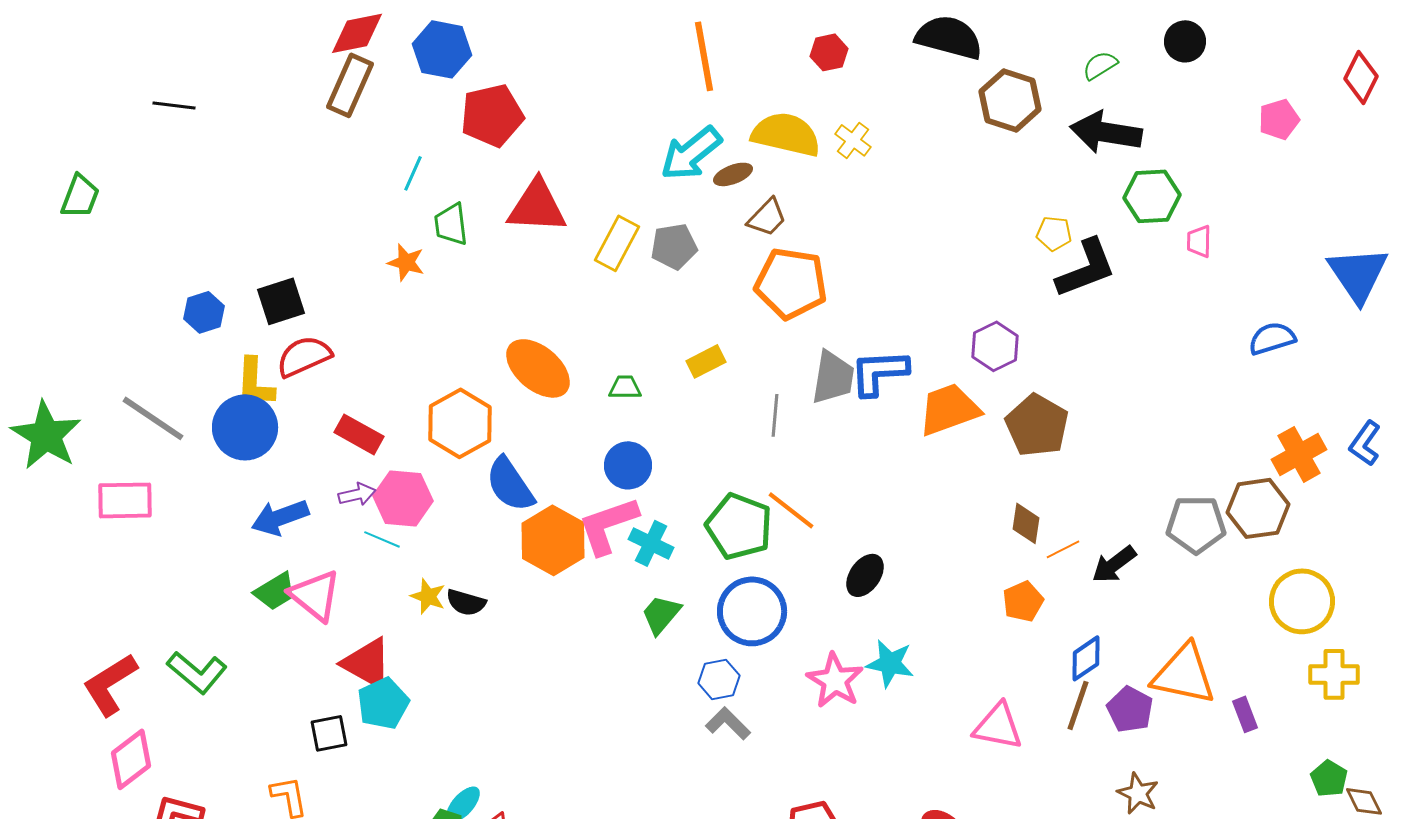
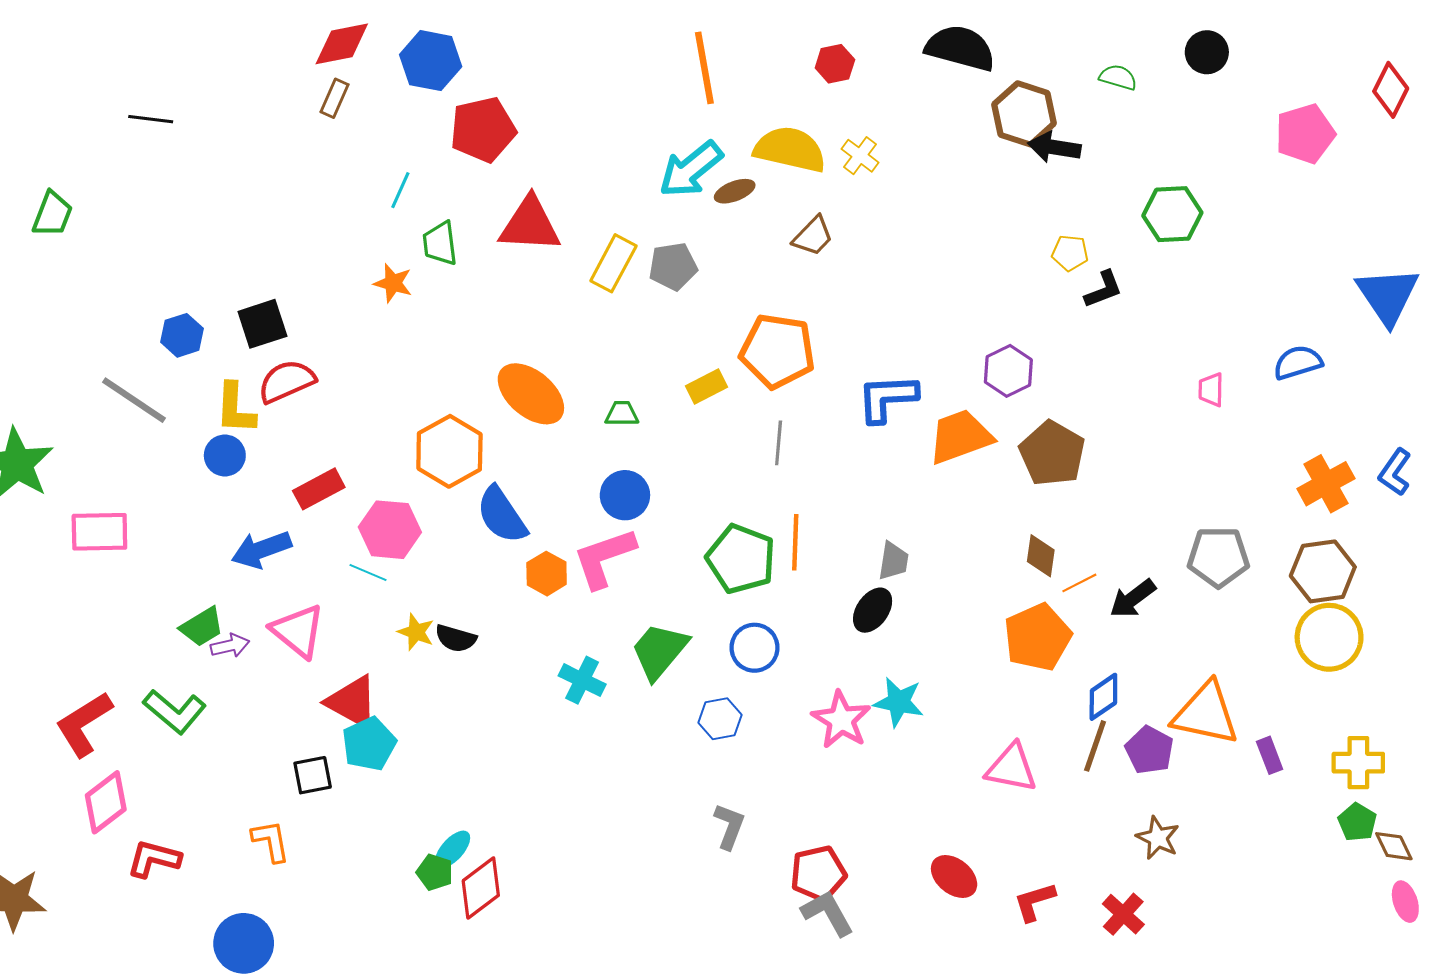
green semicircle: (1100, 65) -> (1118, 77), turned 48
brown rectangle: (350, 85) -> (335, 98), size x0.6
pink pentagon: (1279, 119) -> (1305, 134), size x1.4
black arrow: (1106, 132) -> (1054, 147), moved, size x0.7
brown trapezoid: (767, 217) -> (813, 236), moved
pink trapezoid: (1199, 241) -> (1211, 390), moved
black L-shape: (1086, 268) -> (1103, 289), size x0.6
orange pentagon: (791, 283) -> (777, 351), moved
gray trapezoid: (833, 377) -> (893, 561), moved, size x0.7
gray line: (153, 418) -> (134, 400), moved
blue circle: (245, 427) -> (225, 455), size x0.6
red rectangle: (359, 434) -> (319, 489), moved, turned -57
purple arrow: (357, 494) -> (230, 646), moved
brown hexagon: (1258, 508) -> (1323, 571), moved
orange line: (791, 510) -> (795, 542), turned 54
orange hexagon: (553, 540) -> (547, 574), size x0.6
cyan cross: (651, 543) -> (582, 680), moved
green trapezoid: (275, 591) -> (202, 627), moved
orange pentagon: (1023, 601) -> (1038, 637), size x1.6
blue circle: (752, 611) -> (754, 648), size x0.7
green trapezoid: (661, 614) -> (659, 651), size x1.4
yellow cross: (1334, 674) -> (1358, 763), moved
gray L-shape: (728, 723) -> (729, 826), moved, turned 66

